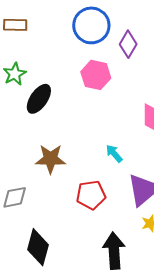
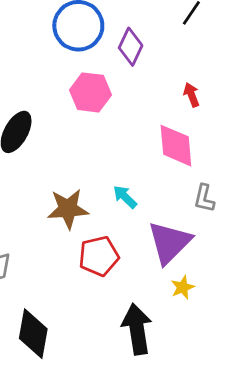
brown star: (51, 159) -> (68, 209), moved

